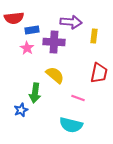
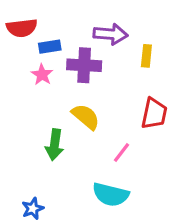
pink line: (78, 98) -> (121, 153), turned -72
blue star: (21, 110) -> (33, 209), moved

